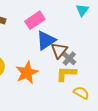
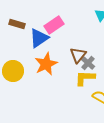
blue triangle: (46, 40) -> (39, 38), moved
orange star: (27, 73) -> (46, 64), moved

